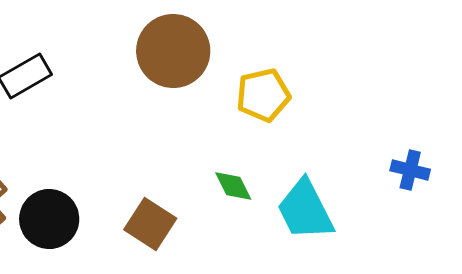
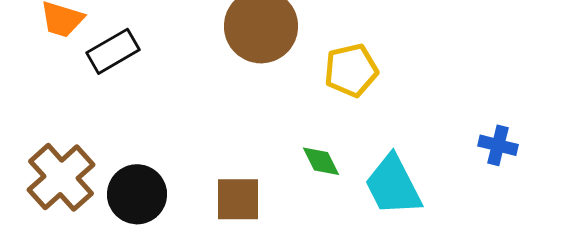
brown square: (150, 224) -> (238, 199), turned -33

